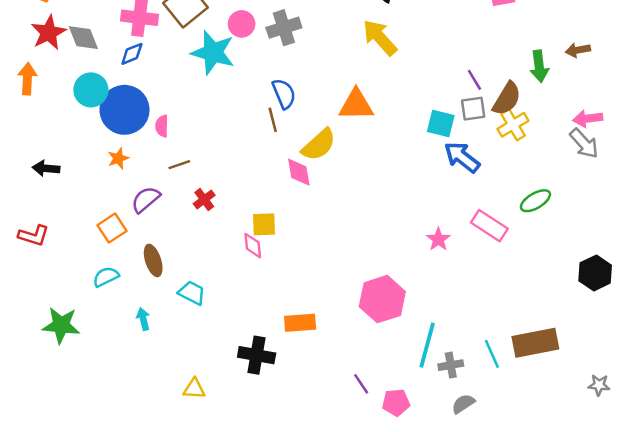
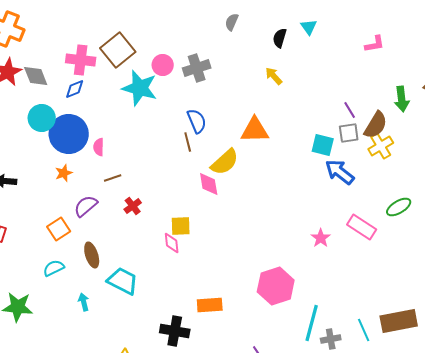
yellow arrow: (380, 38) -> (274, 76), size x0.6
cyan trapezoid: (192, 293) -> (123, 281), size x1.4

